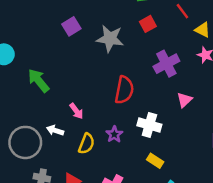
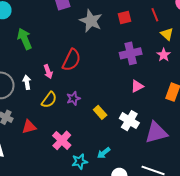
red semicircle: (124, 90) -> (72, 60), moved
white cross: (149, 125) -> (129, 121), moved
white arrow: (55, 130) -> (27, 82), turned 48
yellow rectangle: (155, 161) -> (100, 112), moved

